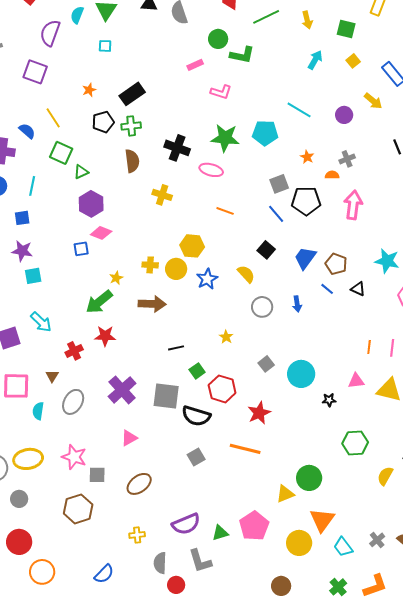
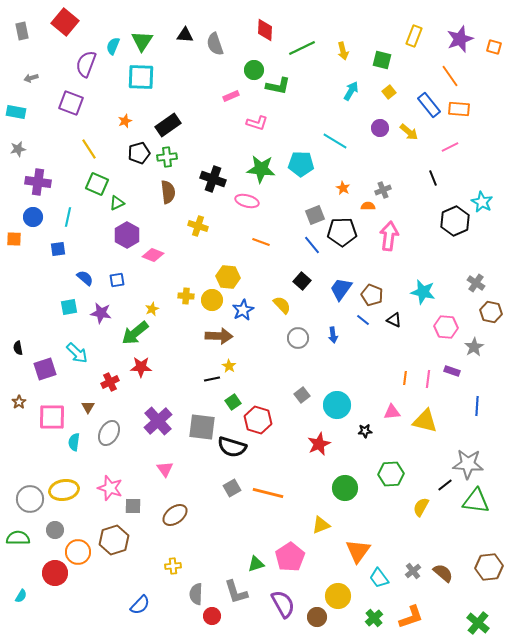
cyan square: (105, 46) -> (141, 77), size x2.0
purple circle: (344, 115) -> (380, 128), moved
blue semicircle: (27, 131) -> (85, 278), moved
pink diamond: (101, 233) -> (153, 255), moved
purple star: (22, 251) -> (101, 313), moved
brown arrow: (152, 304) -> (219, 336), moved
yellow star: (226, 337) -> (229, 366), moved
red star: (259, 413) -> (319, 444), moved
pink triangle: (129, 438) -> (165, 469), turned -36
orange line: (245, 449) -> (268, 493), moved
green circle: (309, 478) -> (345, 488), moved
purple semicircle: (186, 524) -> (283, 604), moved, turned -96
yellow circle: (299, 543) -> (338, 596), moved
orange circle: (42, 572) -> (78, 552), moved

